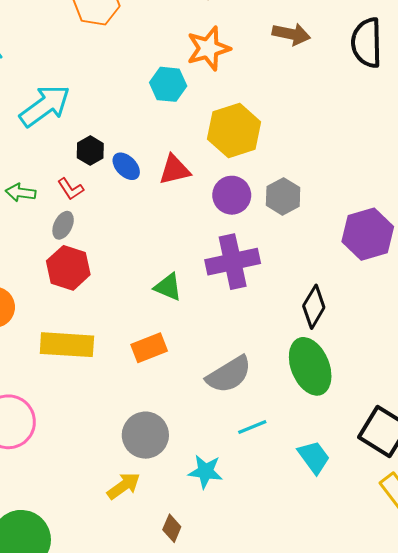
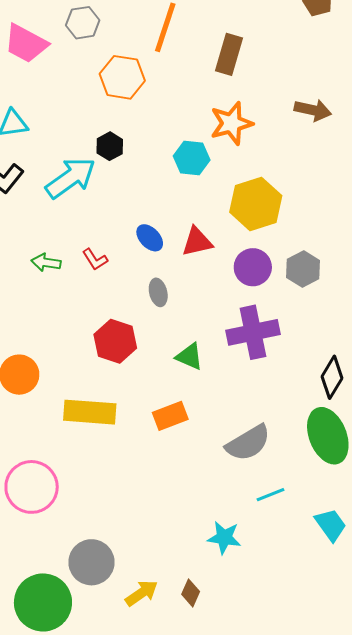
black hexagon: (90, 151) -> (110, 146), moved
gray ellipse: (63, 225) -> (158, 292), moved, turned -40
red hexagon: (68, 268) -> (115, 341), moved
gray circle: (145, 435) -> (91, 562), moved
yellow arrow: (124, 486) -> (142, 593), moved

